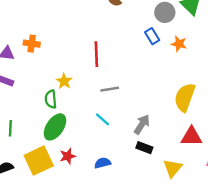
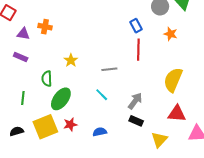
blue rectangle: (152, 36) -> (136, 26), moved
red line: (96, 54) -> (138, 50), moved
green semicircle: (51, 99) -> (47, 79), moved

